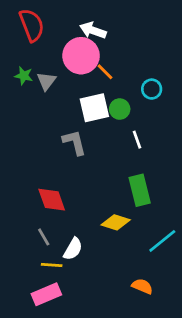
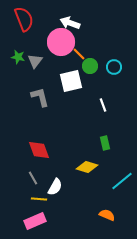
green circle: (120, 109) -> (90, 66), moved
gray L-shape: (74, 142) -> (40, 97), moved
green rectangle: (140, 190) -> (105, 143), size x0.6

